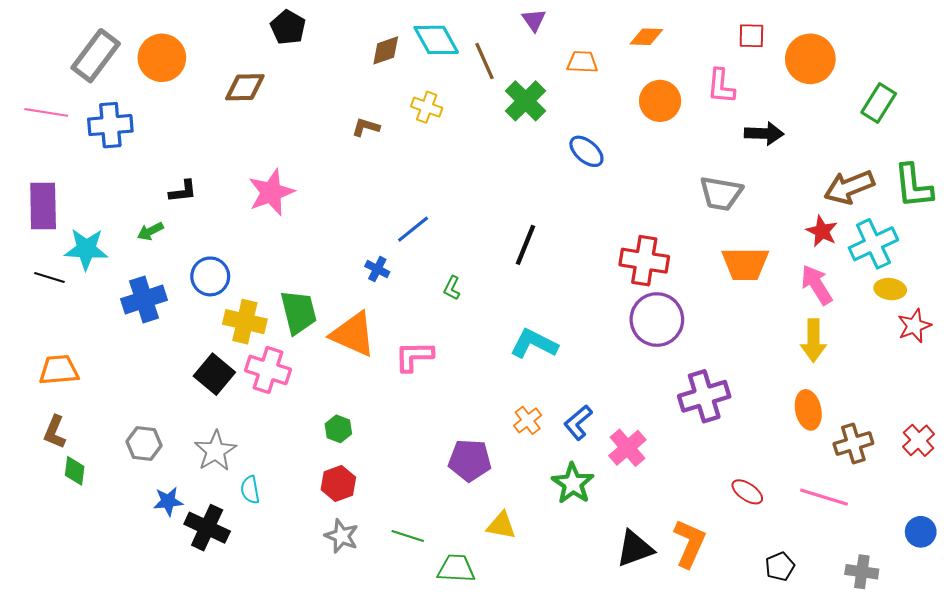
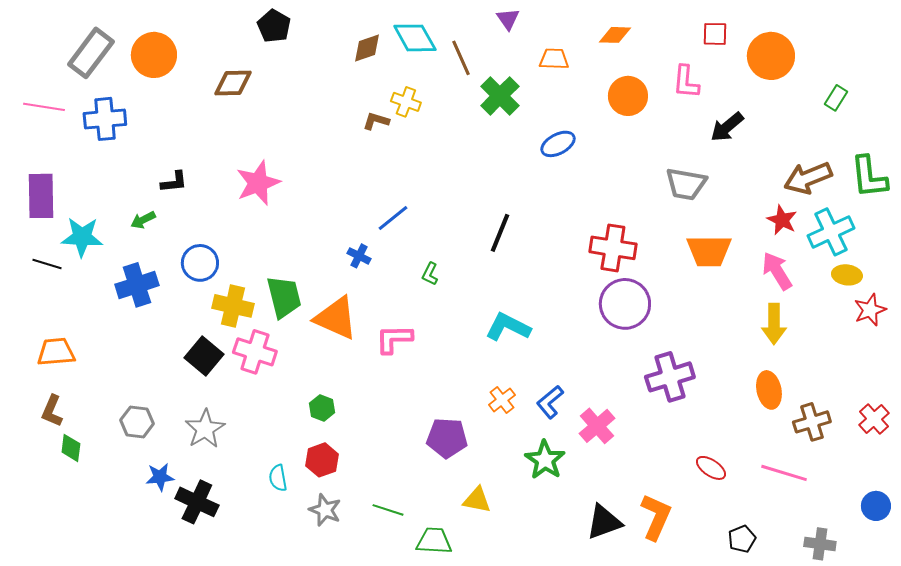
green rectangle: (879, 103) -> (836, 98), size x0.7
brown L-shape: (366, 127) -> (376, 121), moved
black arrow: (764, 133) -> (727, 127), turned 138
blue ellipse: (586, 151) -> (558, 144), turned -68
cyan semicircle: (250, 490) -> (278, 478), moved

